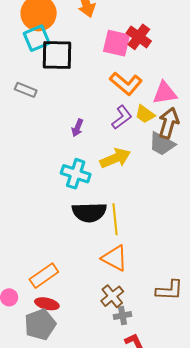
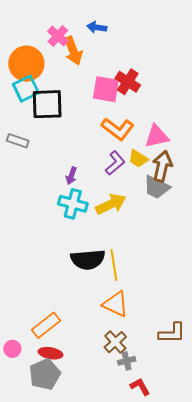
cyan cross: (76, 174) -> (73, 204), moved

